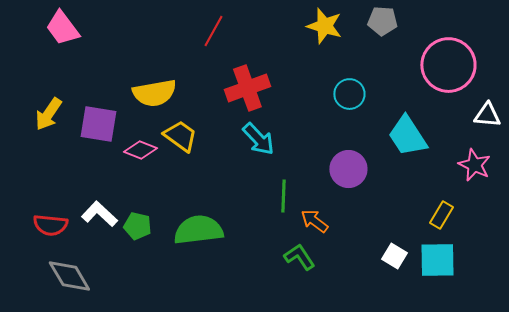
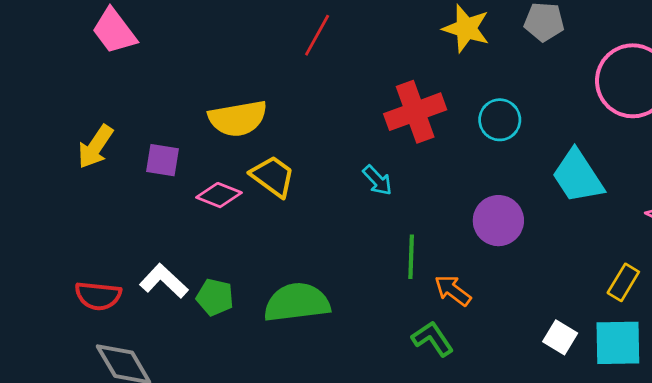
red cross: (247, 88) -> (415, 112), moved
purple square: (98, 124) -> (163, 160), size x0.7
cyan arrow: (258, 139) -> (377, 180), size x0.7

